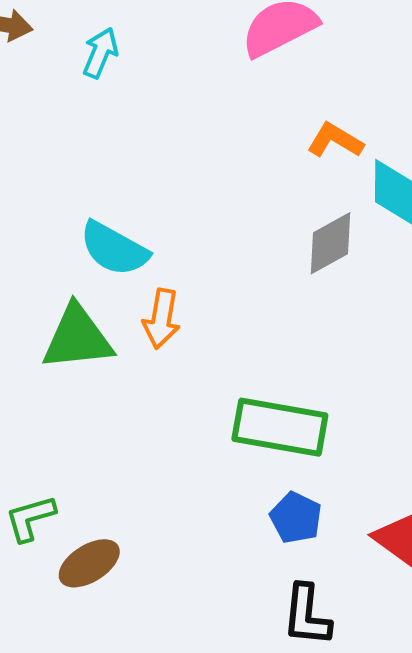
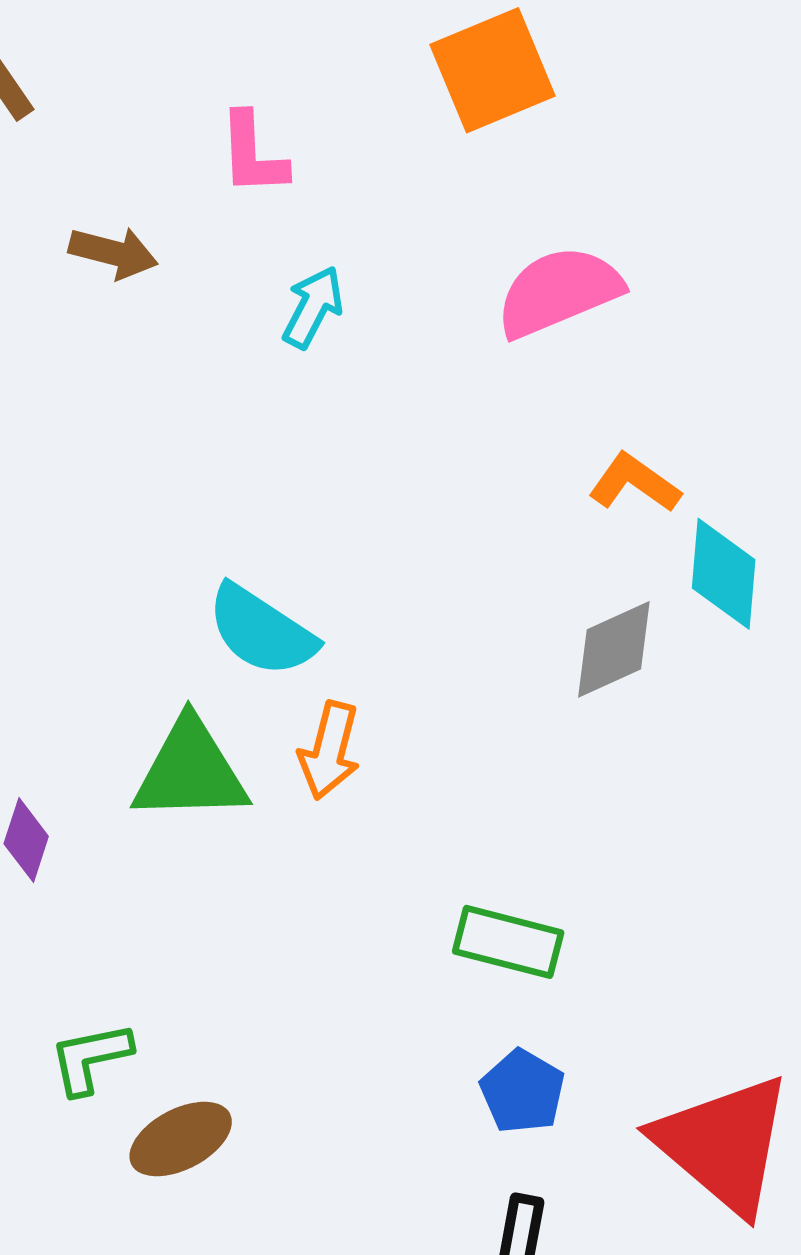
cyan arrow: (100, 53) -> (313, 307), moved
green rectangle: (280, 427) -> (508, 942), size x0.7

